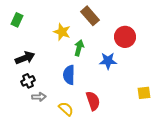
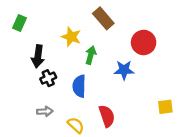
black arrow: (25, 58) -> (38, 56), moved, turned 120
black cross: (28, 81) -> (48, 78), moved

